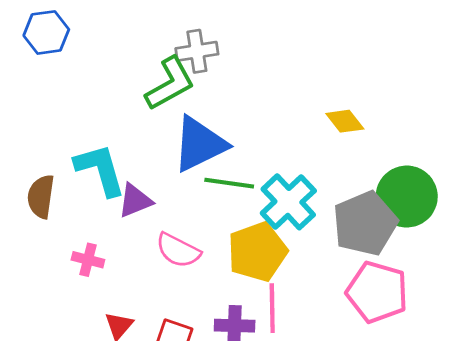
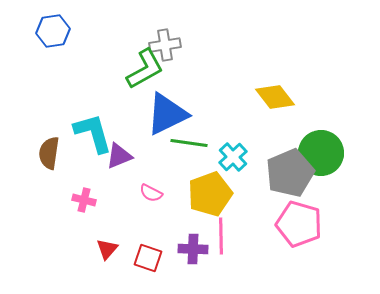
yellow diamond: (345, 121) -> (275, 97), size x1.4
cyan cross: (288, 202) -> (233, 157), size x0.7
pink semicircle: (178, 250) -> (151, 193), size x0.7

